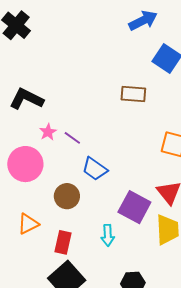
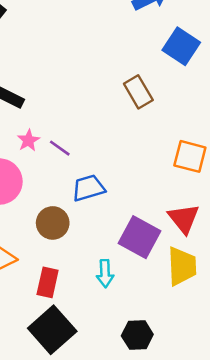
brown rectangle: (133, 94) -> (138, 92), turned 55
blue trapezoid: (95, 169) -> (88, 188), turned 128

